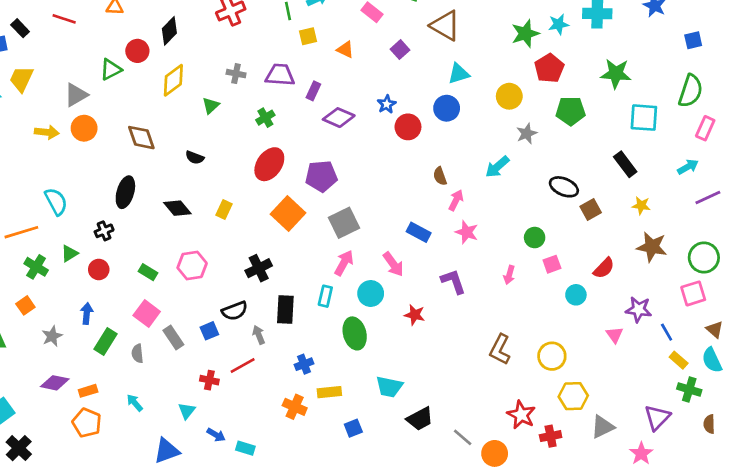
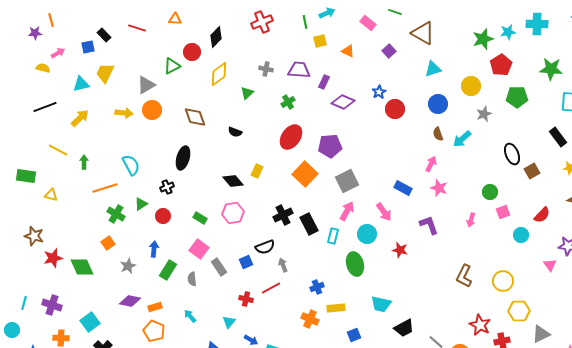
blue circle: (447, 108) -> (438, 104), moved
brown semicircle: (440, 176) -> (438, 134), moved
black ellipse: (564, 187) -> (512, 154), turned 45
black diamond: (177, 208) -> (233, 181), moved
black rectangle: (285, 309) -> (309, 224), moved, turned -30

